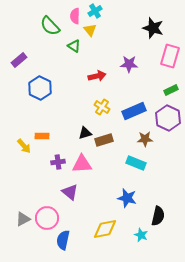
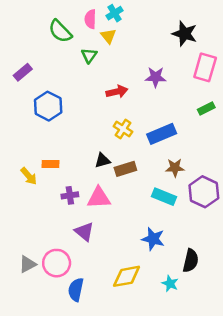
green triangle: (74, 46) -> (89, 55), turned 32
purple hexagon: (168, 118) -> (204, 192), moved

